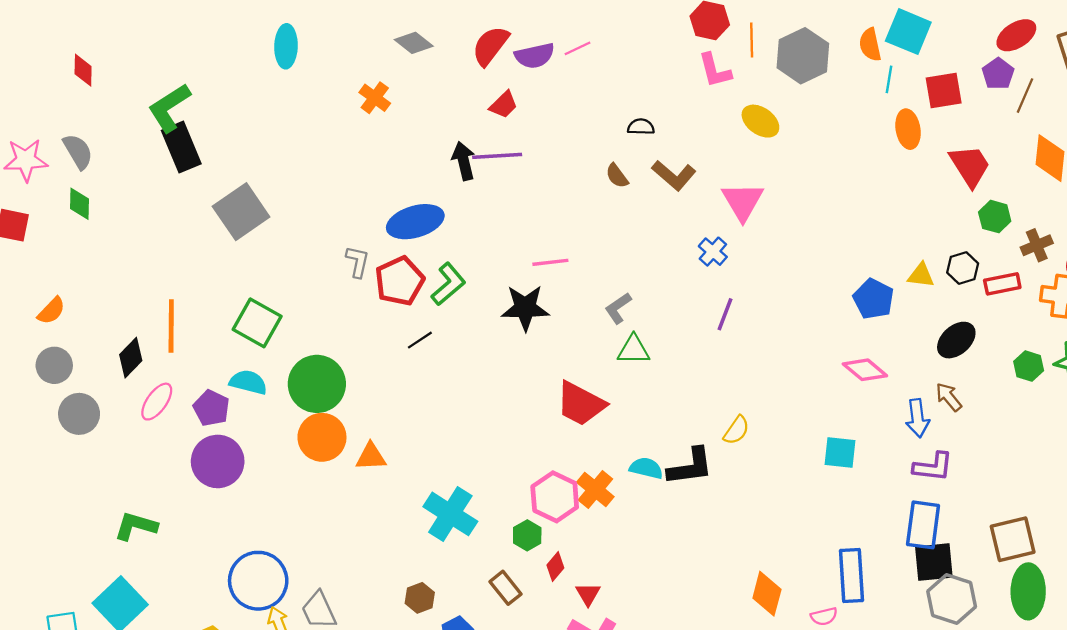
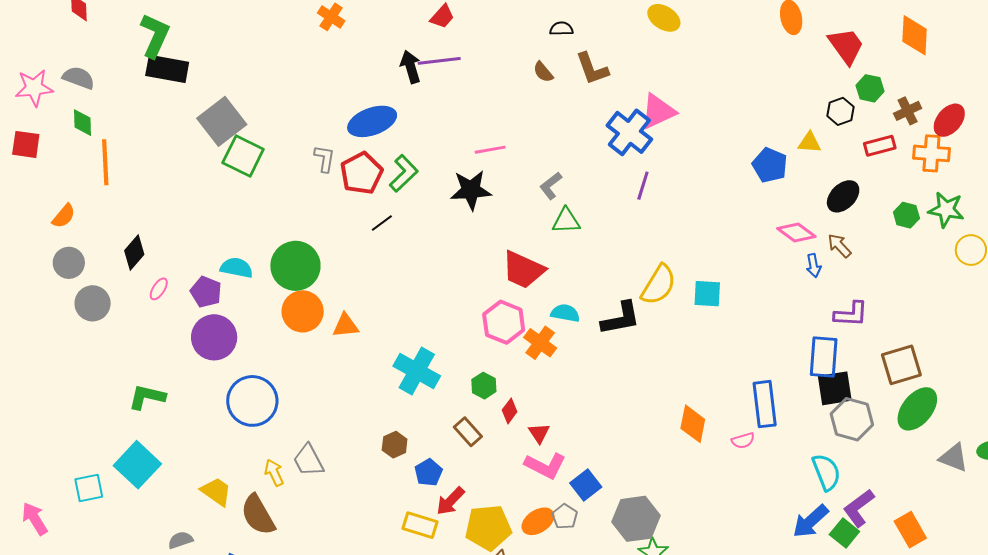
green L-shape: (169, 108) -> (155, 36), turned 150
black rectangle: (181, 147) -> (167, 69), turned -54
gray semicircle: (78, 151) -> (79, 78), turned -36
brown L-shape: (674, 175) -> (592, 69), turned 33
pink triangle: (743, 201) -> (658, 111), moved, turned 39
blue cross: (713, 252) -> (629, 132), size x1.8
black hexagon: (963, 268) -> (840, 111), moved
green square: (257, 323) -> (243, 156), moved
orange line: (171, 326) -> (105, 162), moved
pink diamond: (865, 370) -> (796, 233), moved
pink ellipse: (157, 402) -> (159, 289), size x0.7
blue arrow: (918, 418) -> (814, 265), size x0.7
yellow semicircle: (736, 430) -> (659, 285), size x1.6
cyan square: (840, 453) -> (707, 294), moved
purple L-shape: (933, 467) -> (851, 314), moved
cyan semicircle: (646, 468) -> (565, 313), moved
pink hexagon: (555, 497) -> (504, 322), moved
blue circle: (258, 581) -> (252, 401), moved
green ellipse: (1028, 591) -> (917, 409), turned 42

